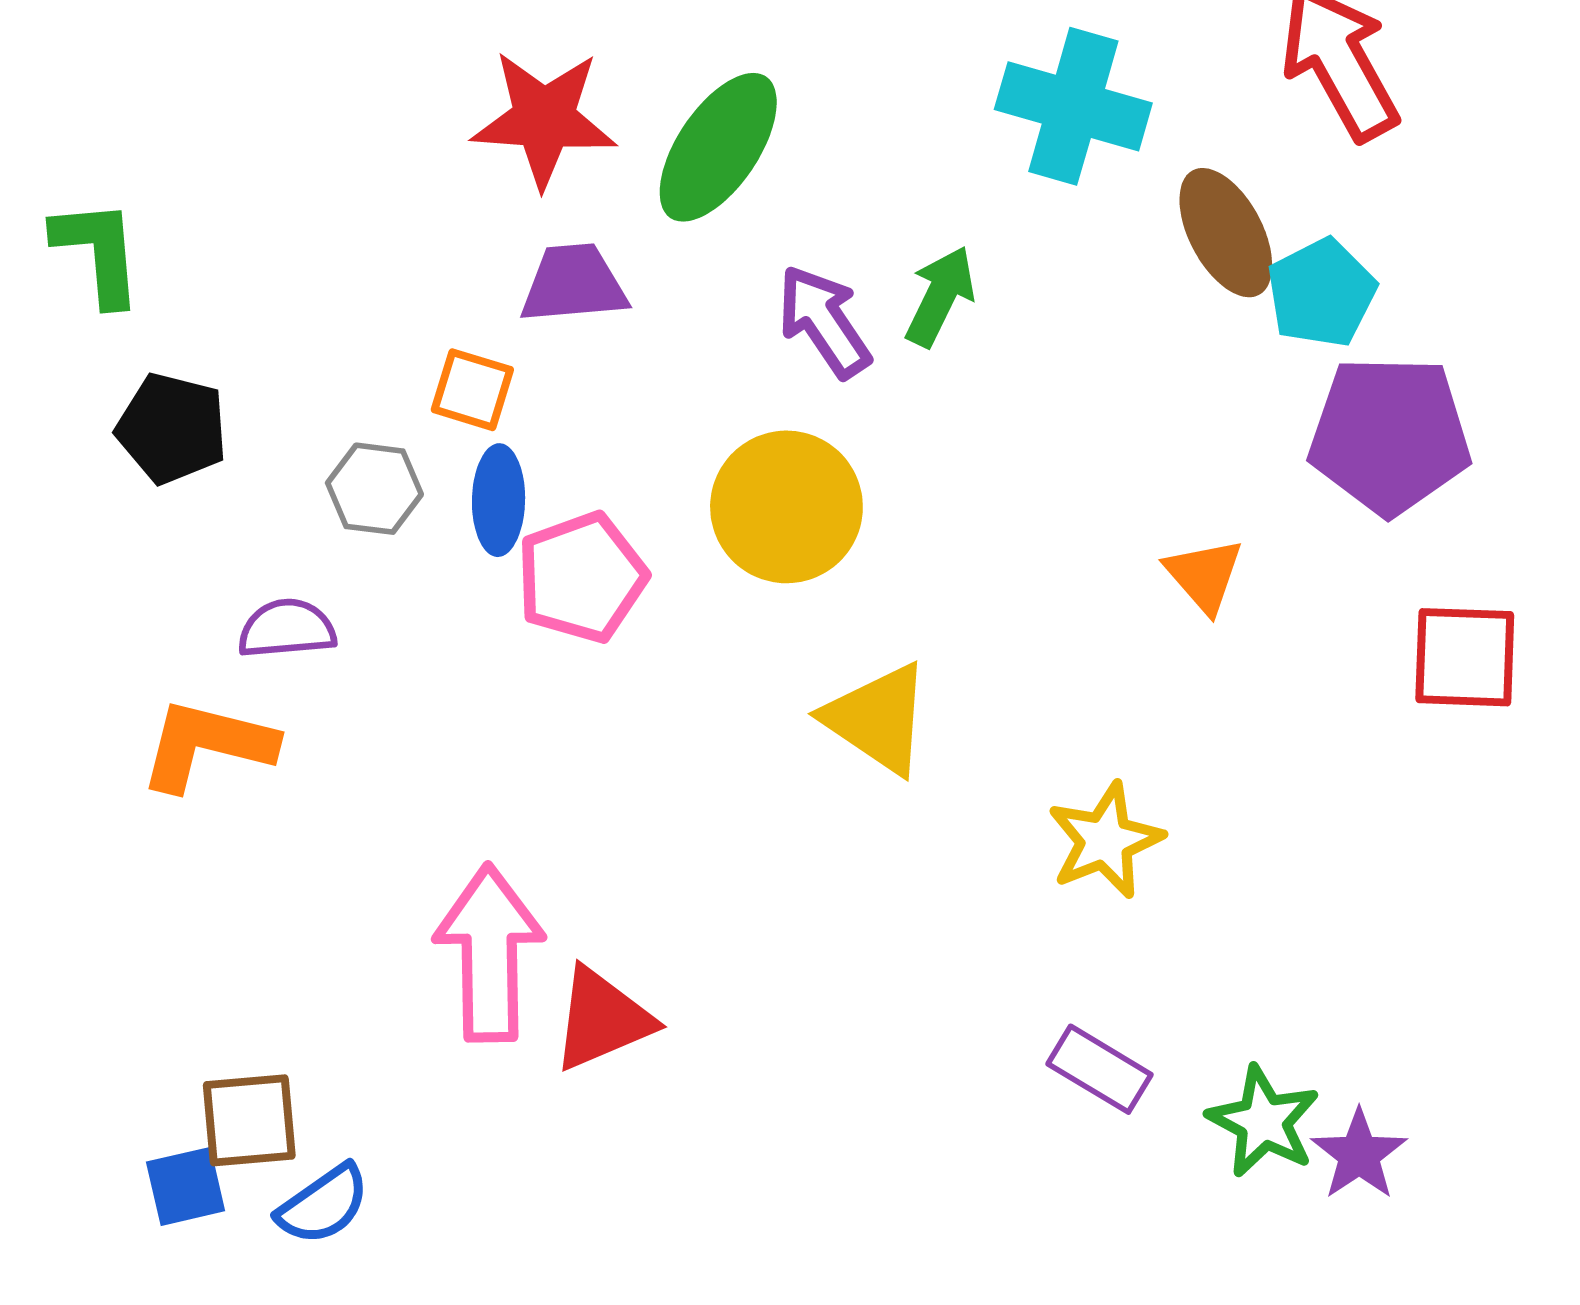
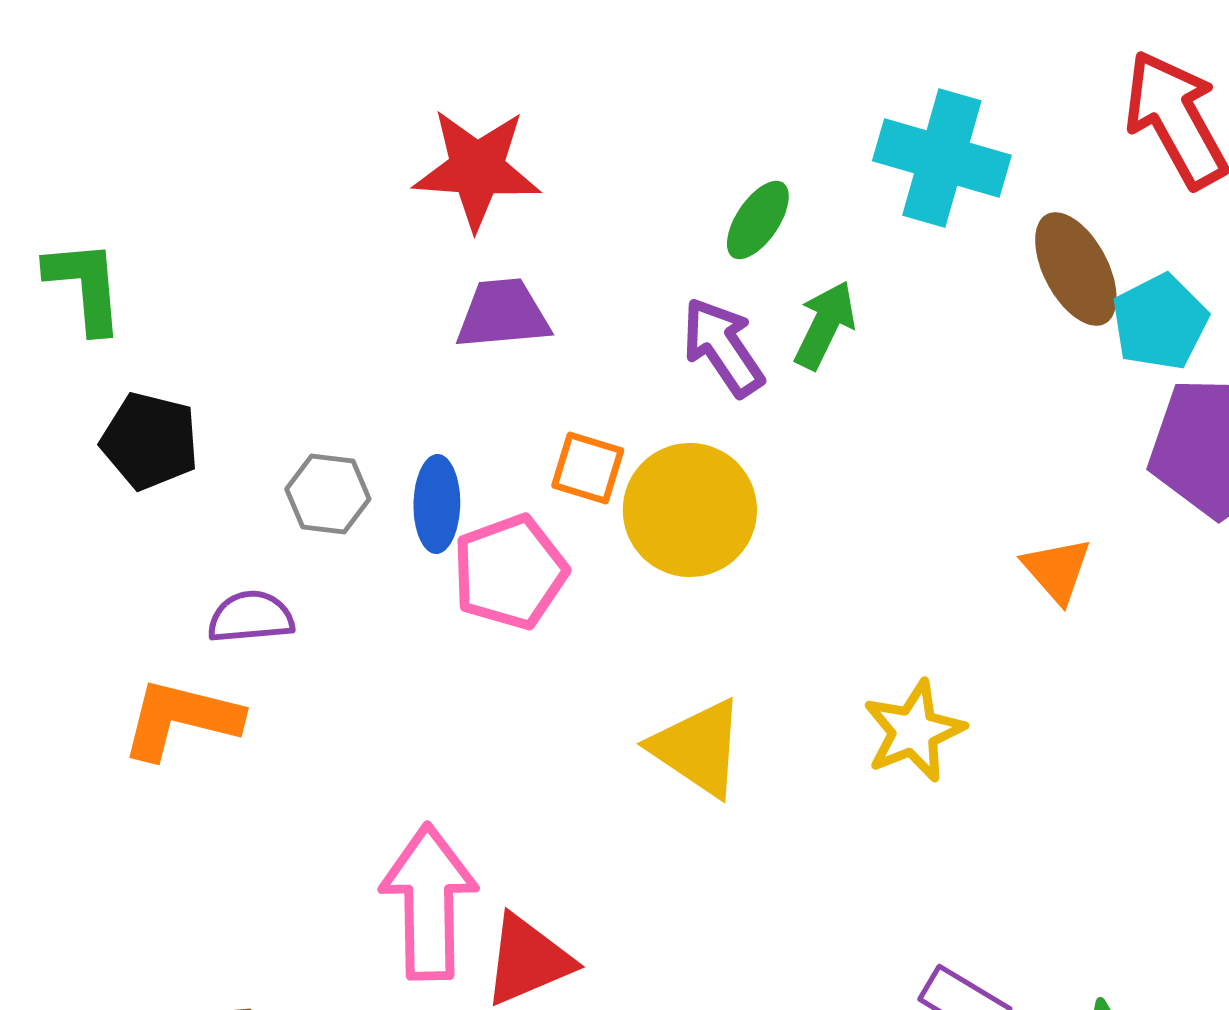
green ellipse: (718, 147) -> (758, 220), moved, size x0.6
orange square: (472, 390) -> (588, 468), moved
yellow triangle: (878, 719) -> (698, 748), moved
yellow star: (1105, 840) -> (914, 731), moved

